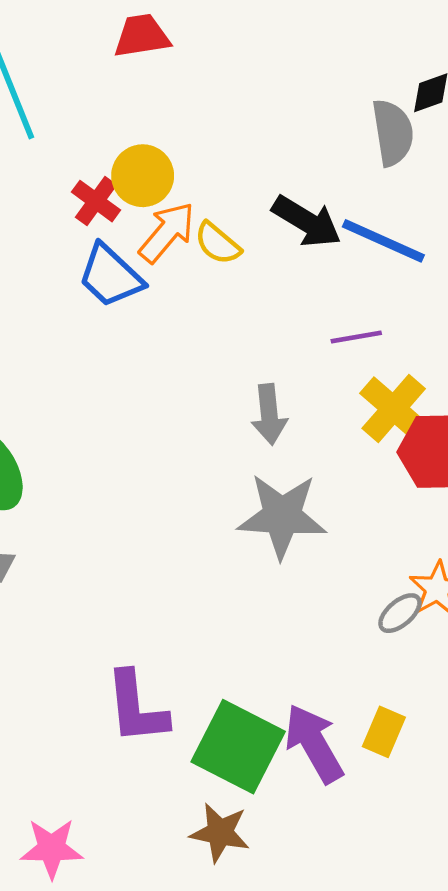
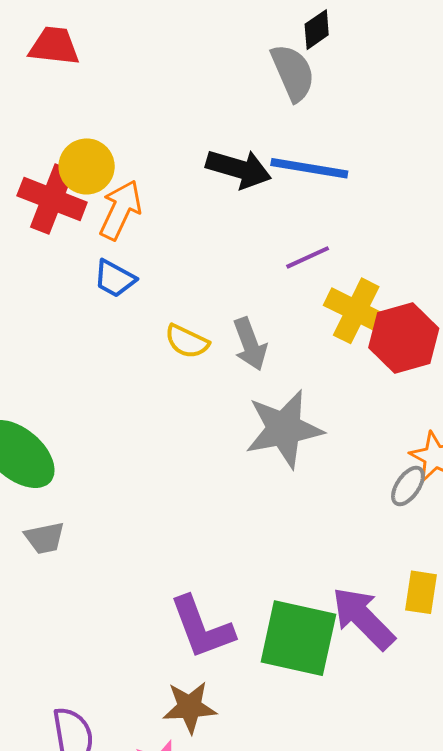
red trapezoid: (142, 36) -> (54, 46), turned 30
red cross: (96, 201) -> (52, 199), size x1.5
yellow semicircle: (218, 243) -> (187, 341), moved
blue trapezoid: (111, 276) -> (115, 279), moved, size x0.7
brown star: (220, 833) -> (190, 707), moved

